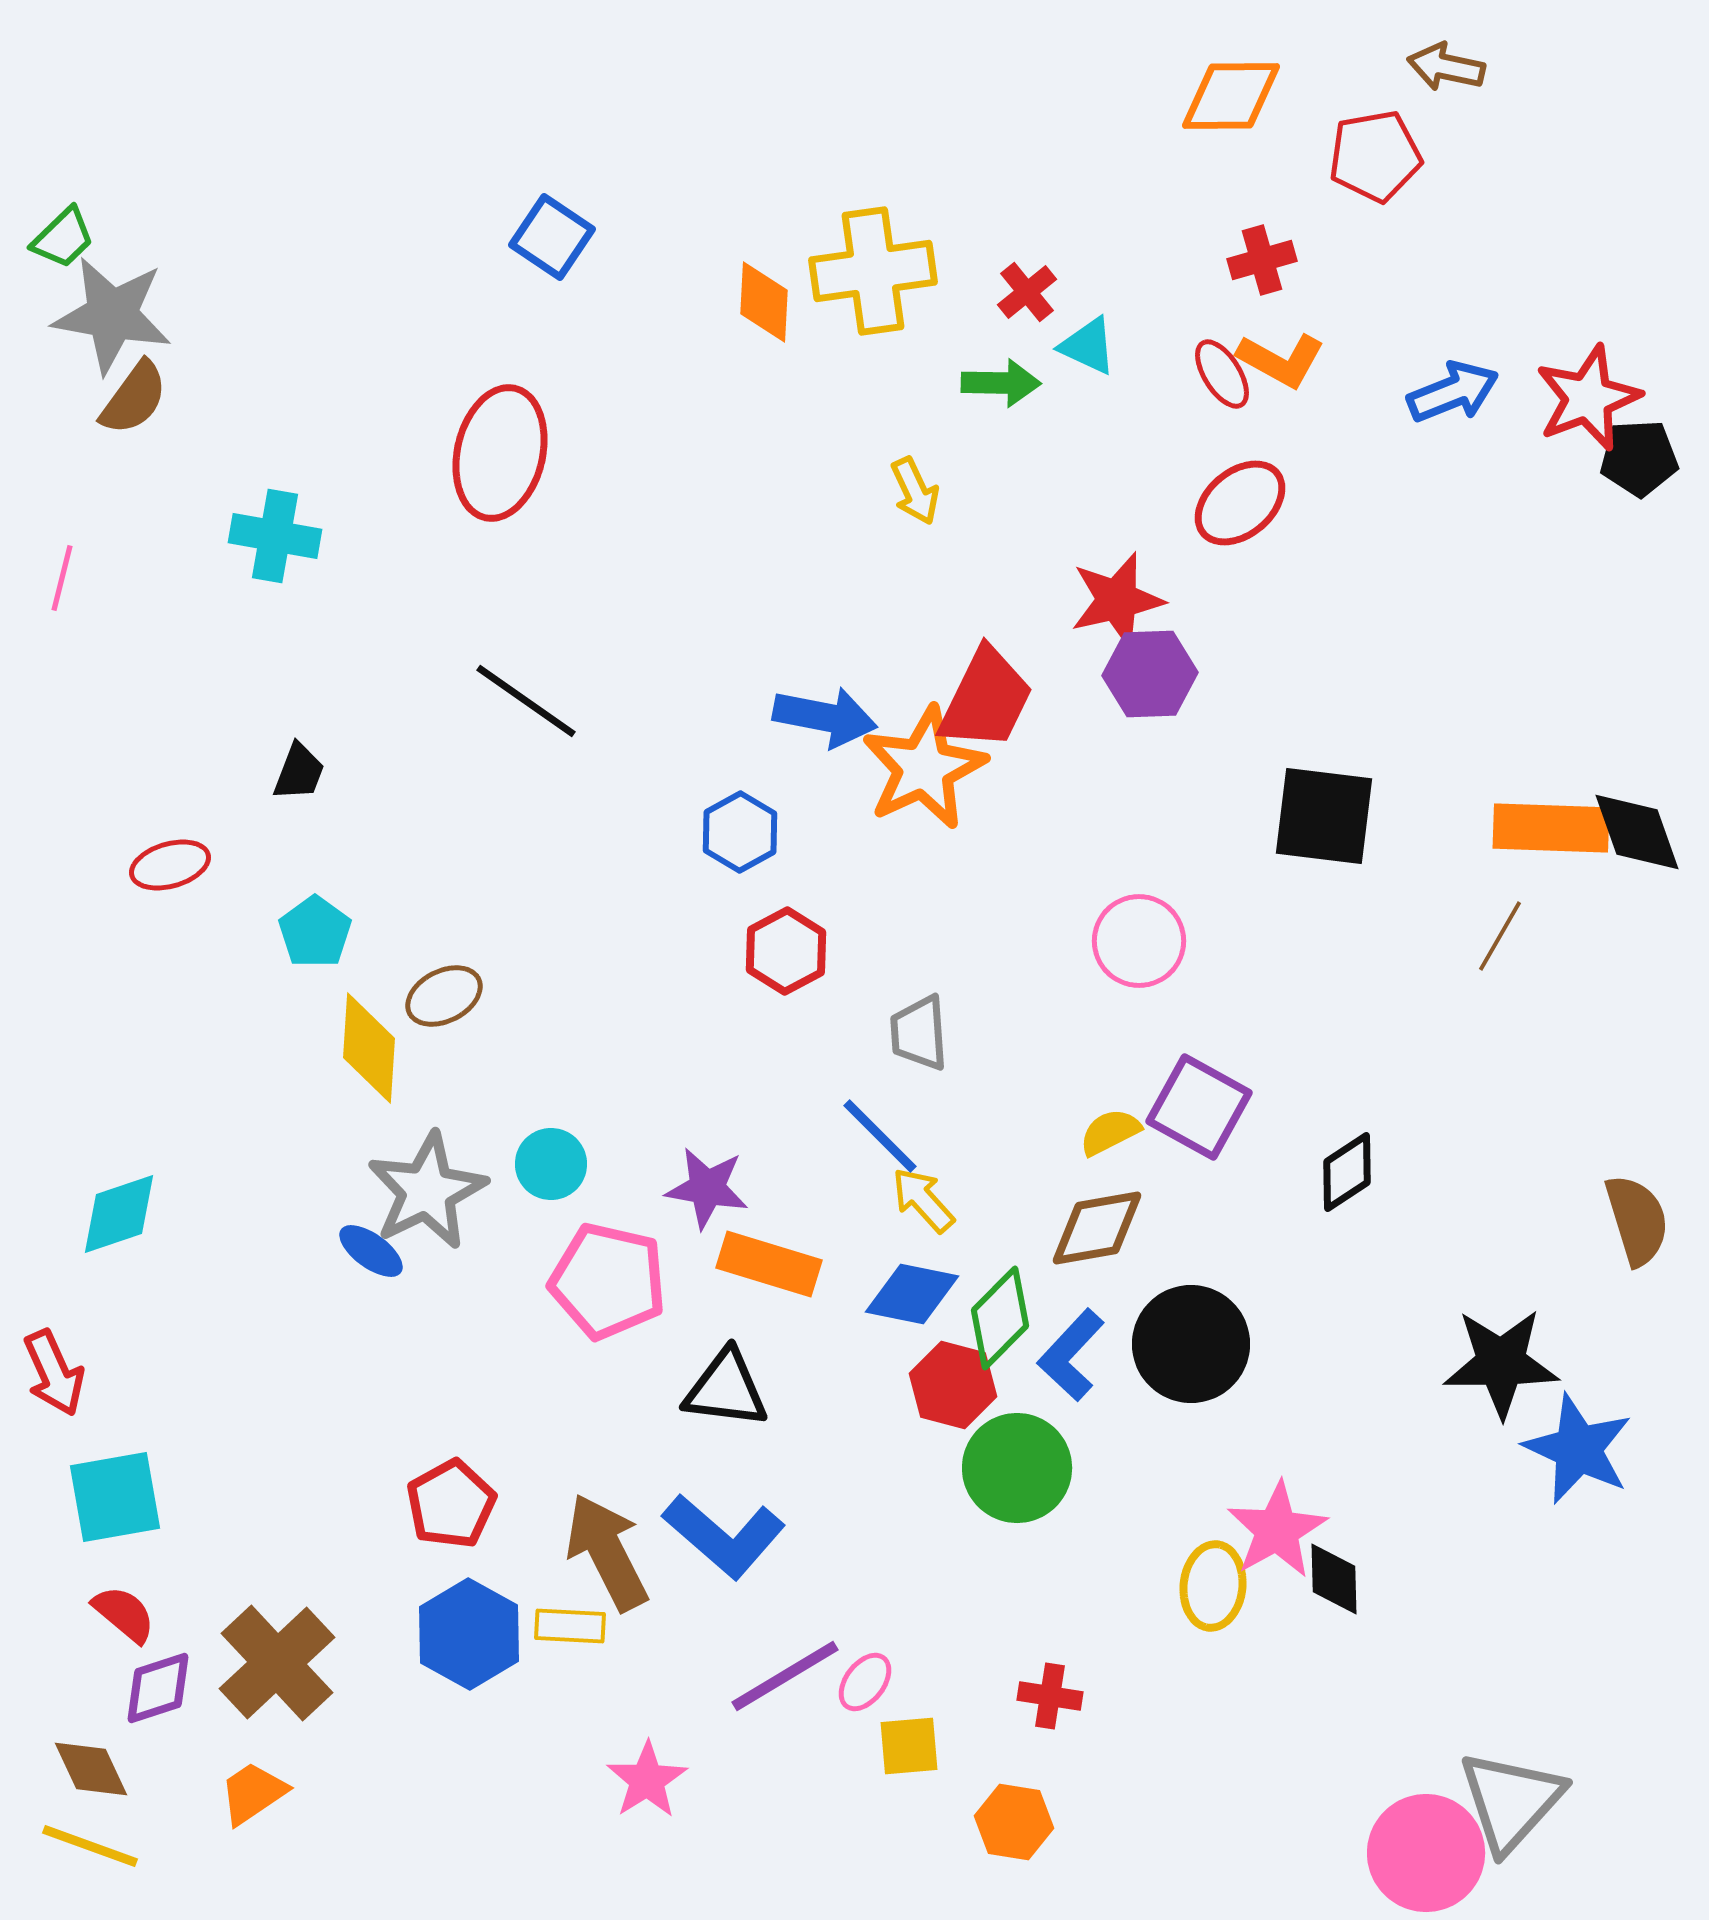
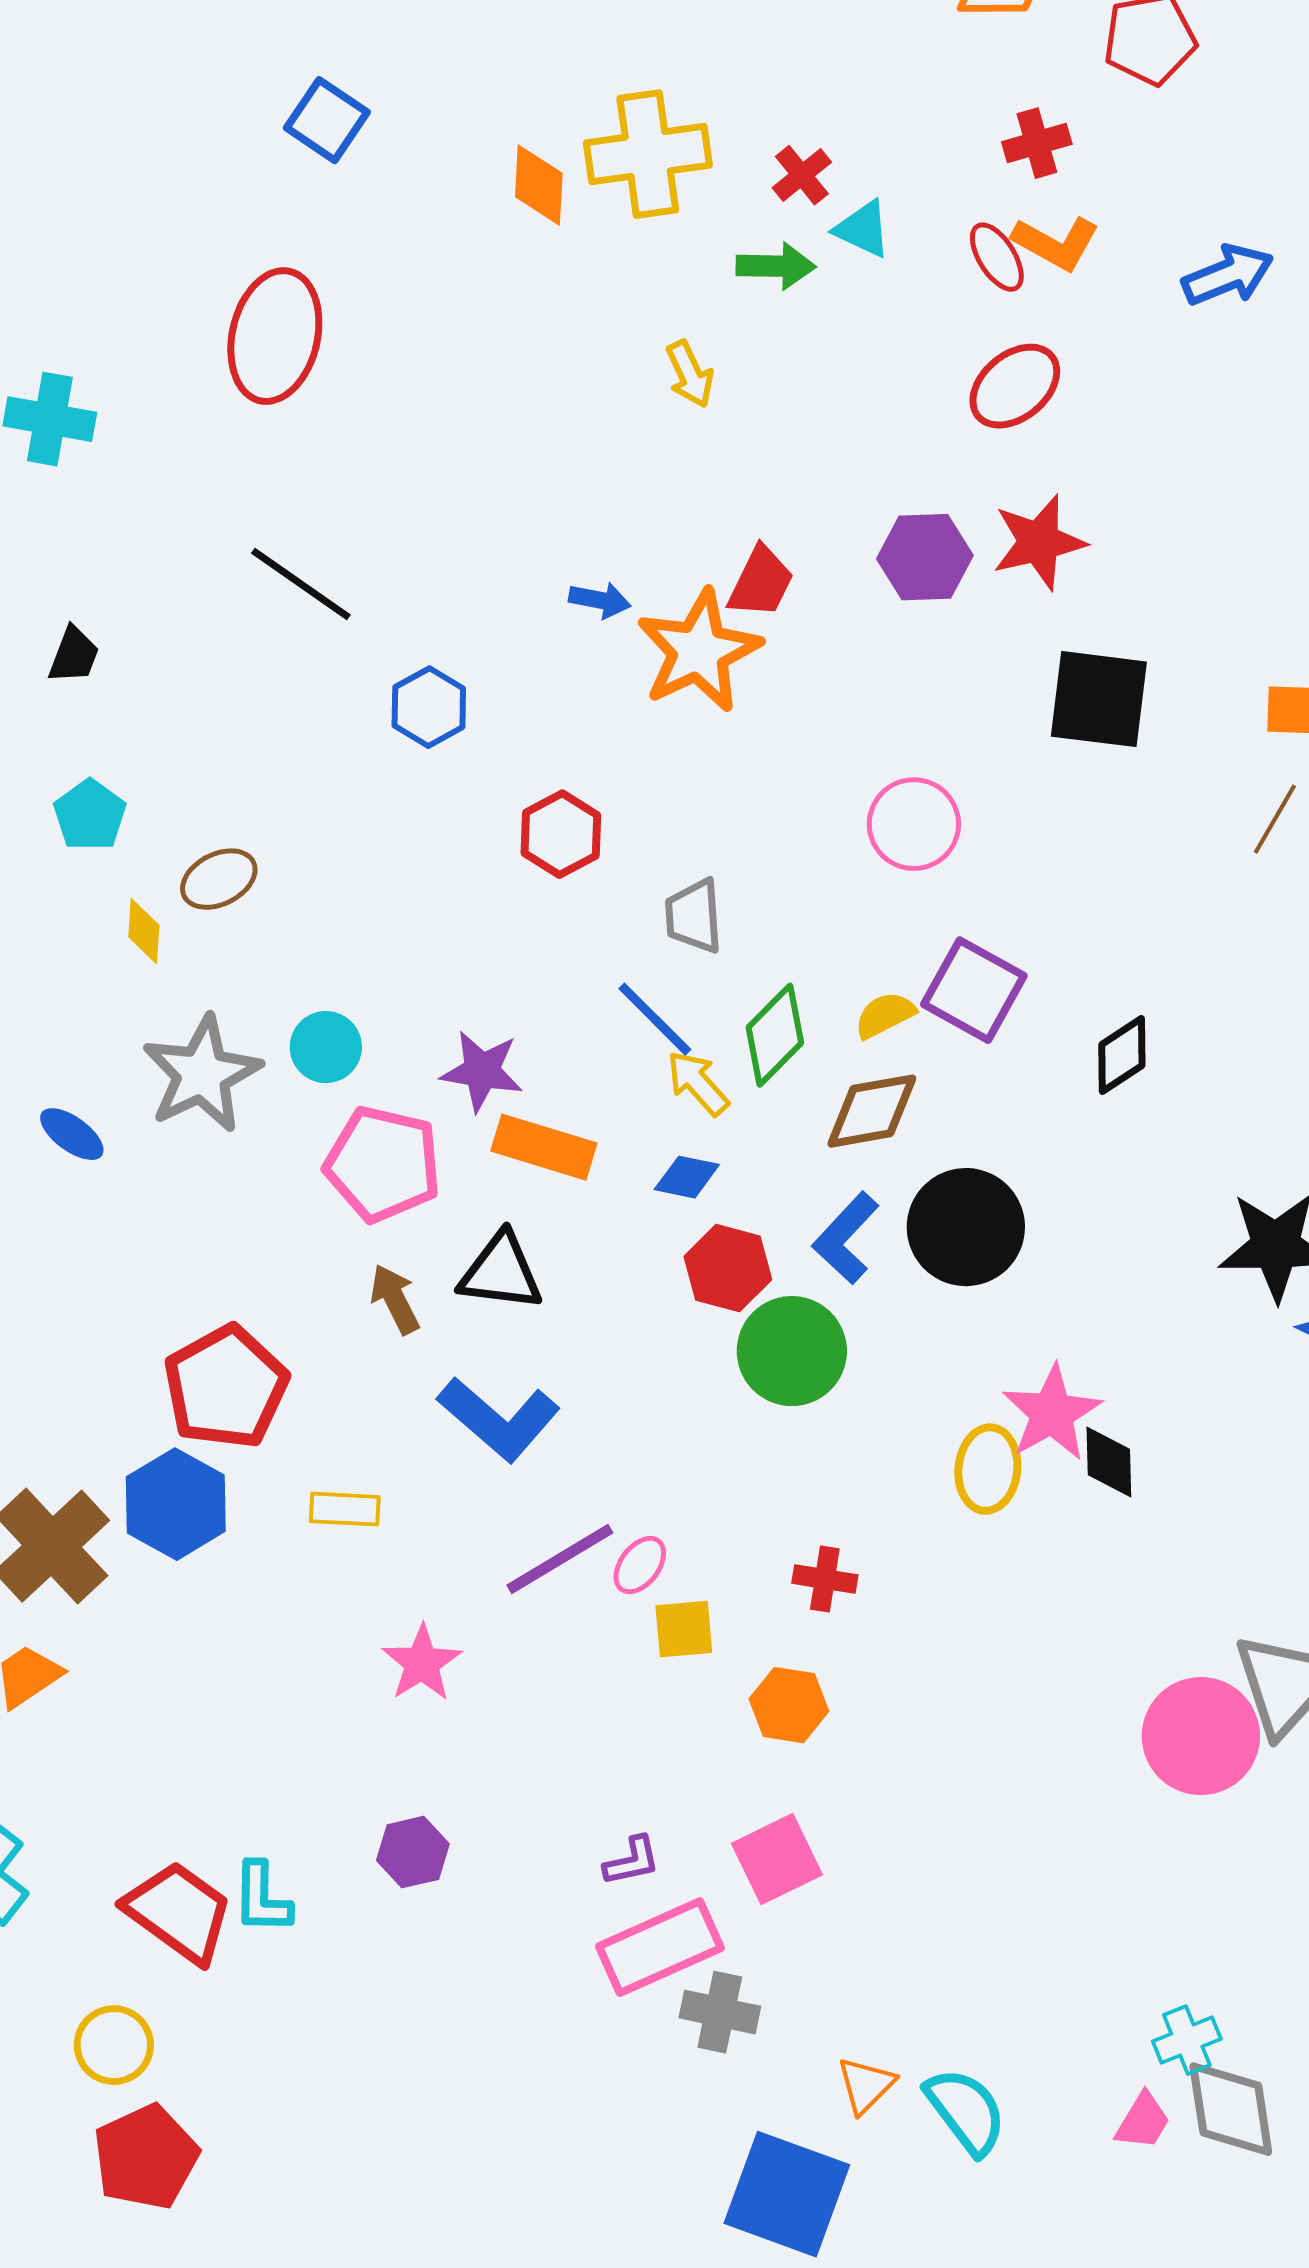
red star: (1117, 600) -> (1039, 542), moved
red trapezoid: (986, 699) -> (761, 582), size x0.7
blue arrow: (825, 717) -> (600, 600), size x0.6
blue hexagon: (740, 832) -> (429, 707), moved
yellow diamond: (369, 1048) -> (144, 931), size x0.6
blue ellipse: (371, 1251) -> (72, 1134), moved
blue diamond: (912, 1294) -> (687, 1177), size x0.7
green diamond: (1000, 1318) -> (775, 1035), moved
red pentagon: (451, 1504) -> (226, 1387), size x1.4
brown arrow: (607, 1552) -> (395, 1299), moved, size x0.6
blue hexagon: (469, 1634) -> (176, 1504), moved

